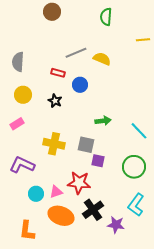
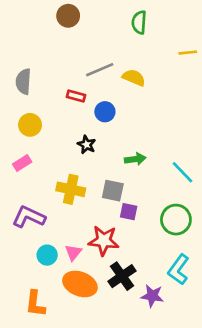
black star: (55, 101) -> (87, 145), moved
pink triangle: (56, 192) -> (73, 252), turned -32

